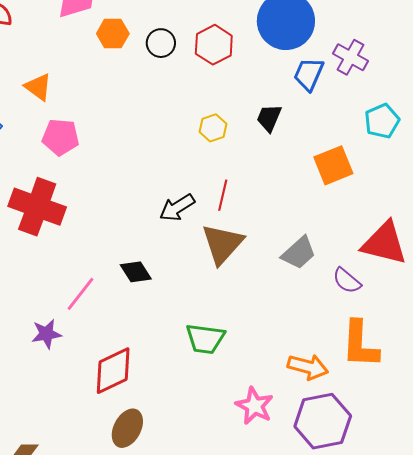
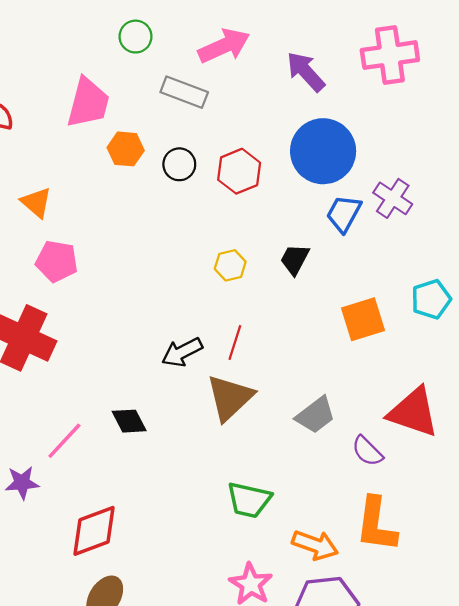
cyan pentagon: (382, 121) -> (431, 299), moved
green trapezoid: (205, 339) -> (249, 500), moved

